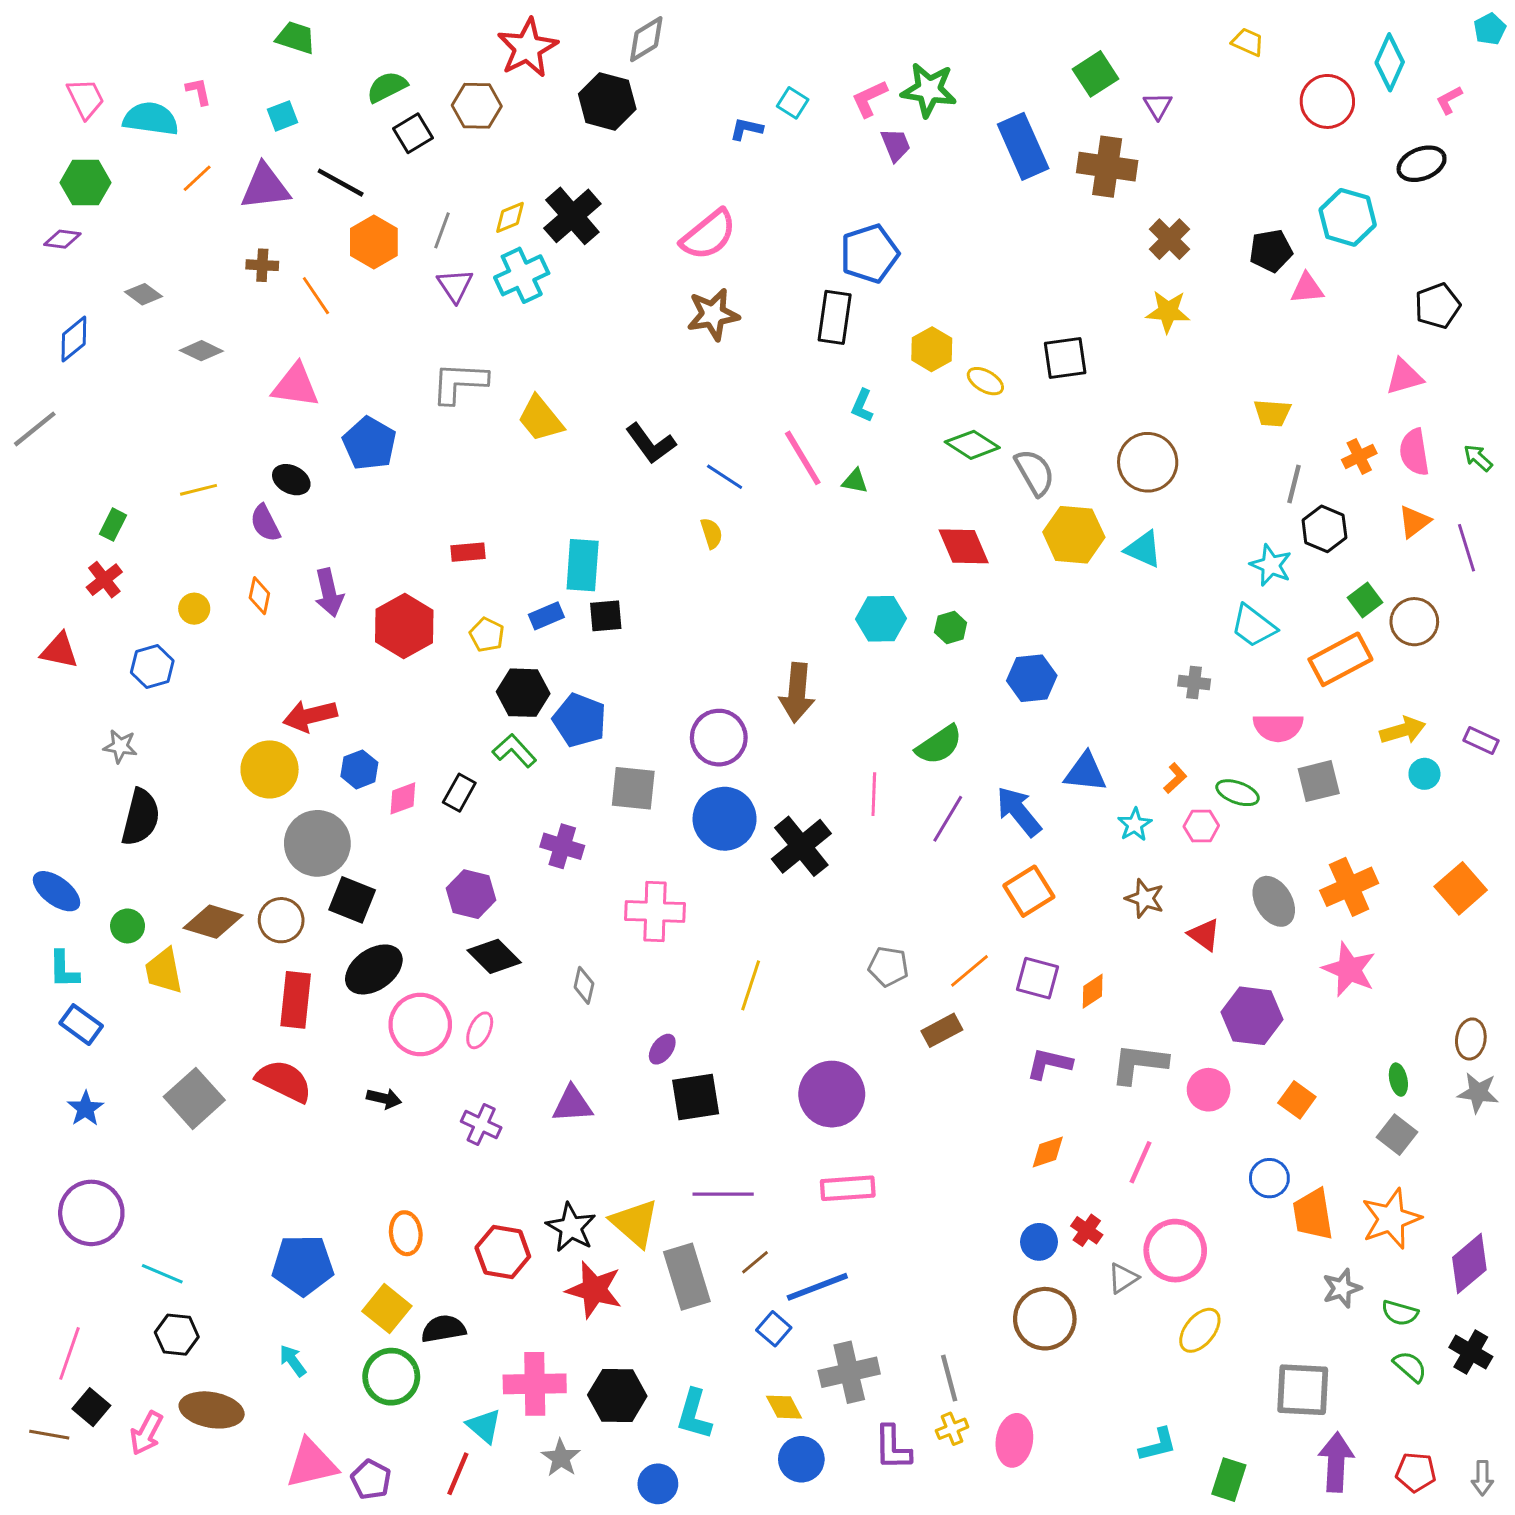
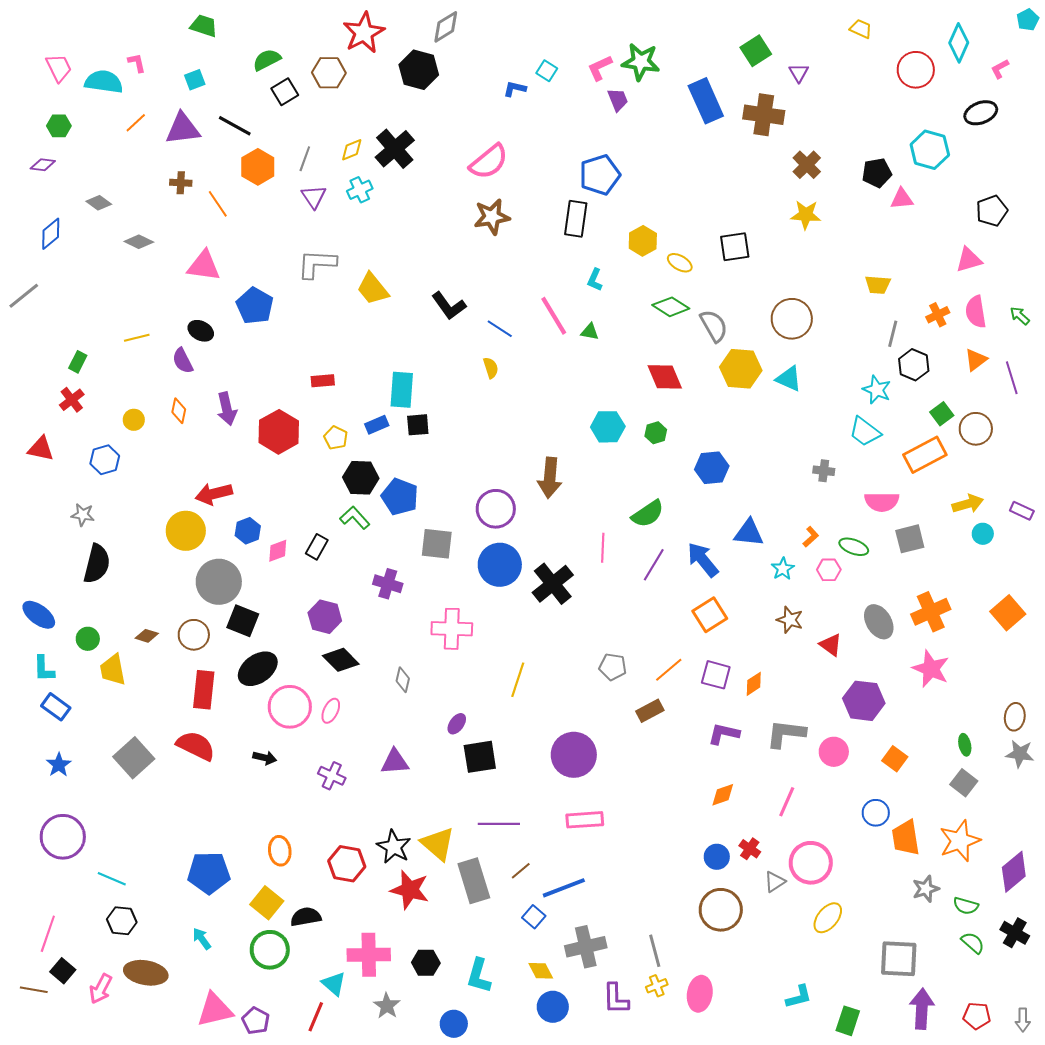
green hexagon: (85, 183) -> (59, 126), size x0.7
cyan cross: (522, 275) -> (360, 190), size x0.7
brown diamond: (213, 922) -> (147, 636), size x0.6
black hexagon: (617, 1395) -> (426, 963), size x0.7

